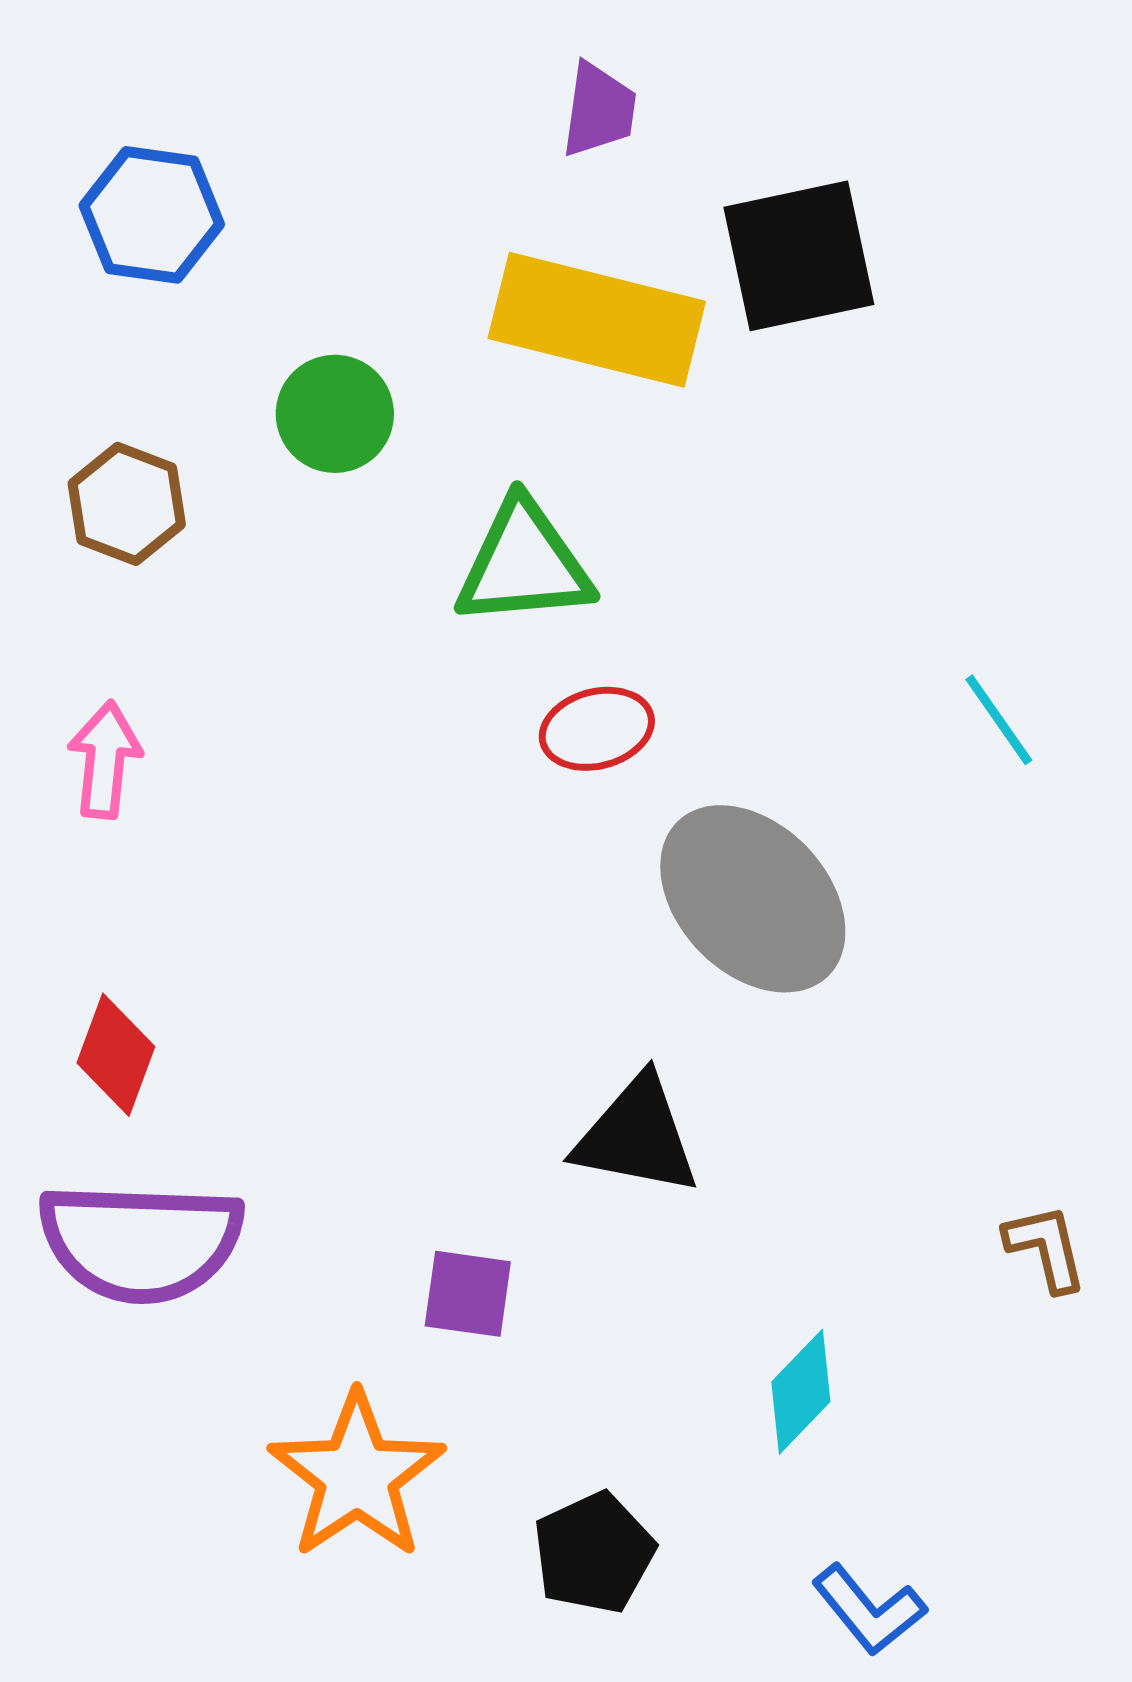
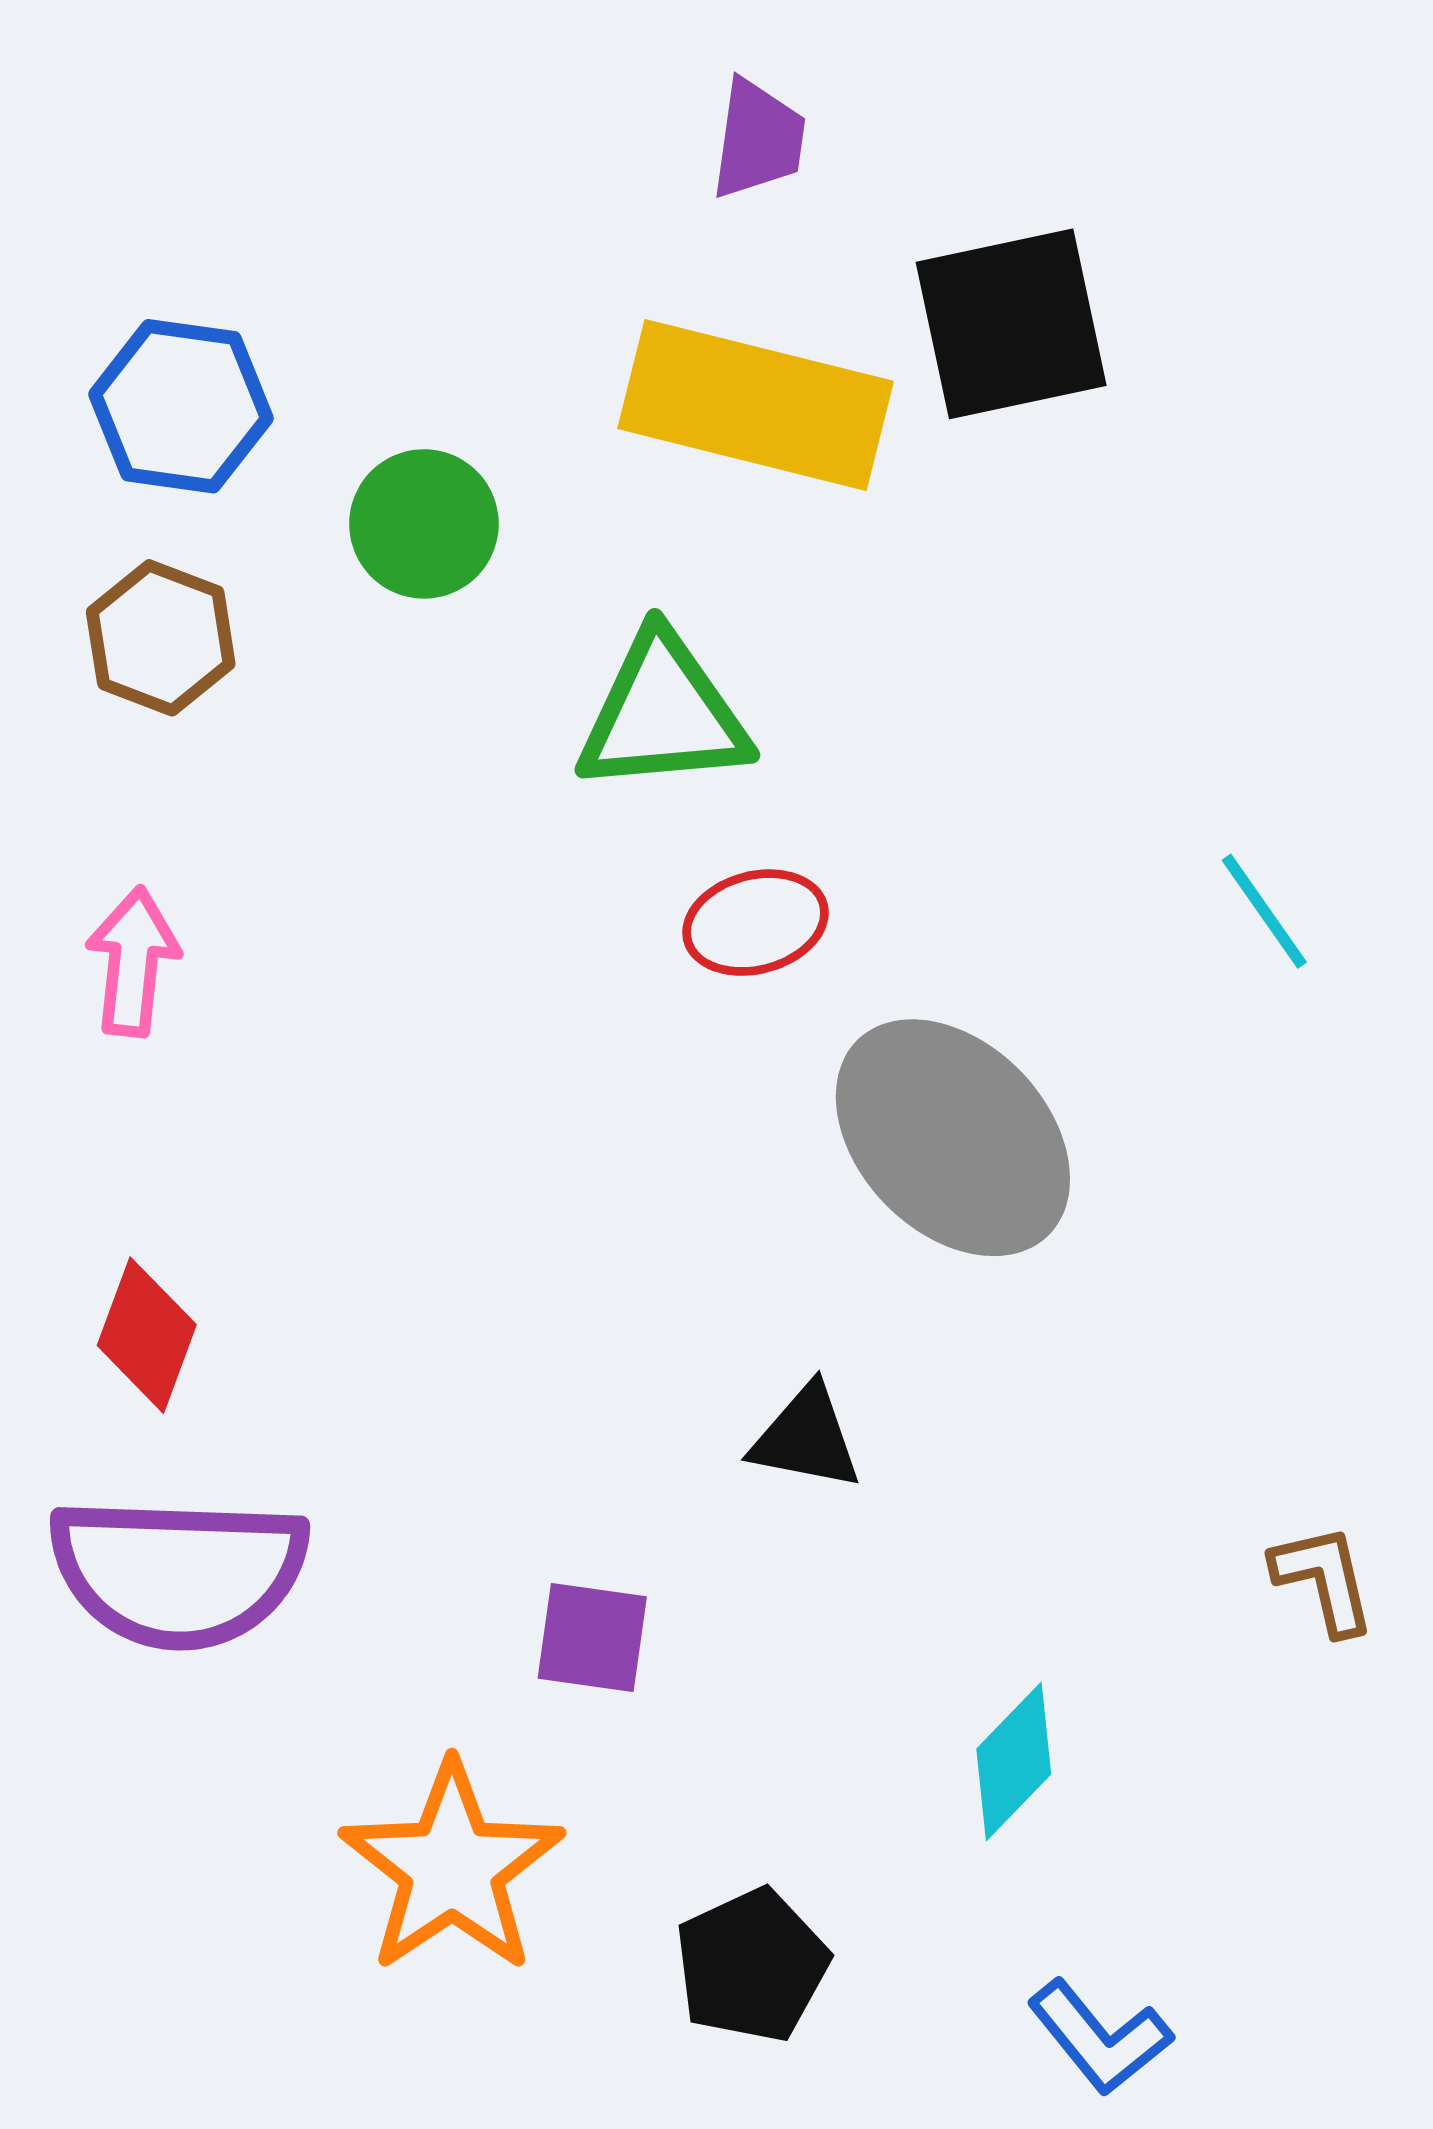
blue hexagon: (152, 215) -> (181, 406), moved
black triangle: (637, 1136) -> (806, 1438), size x0.7

